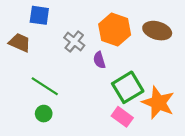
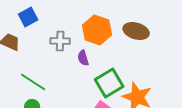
blue square: (39, 15) -> (28, 17), turned -36
gray cross: (74, 42) -> (60, 41), turned -36

